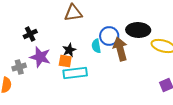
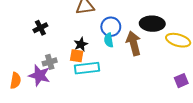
blue circle: (109, 36) -> (111, 27), moved
purple star: (40, 57) -> (39, 75), moved
gray cross: (19, 67) -> (50, 62), moved

